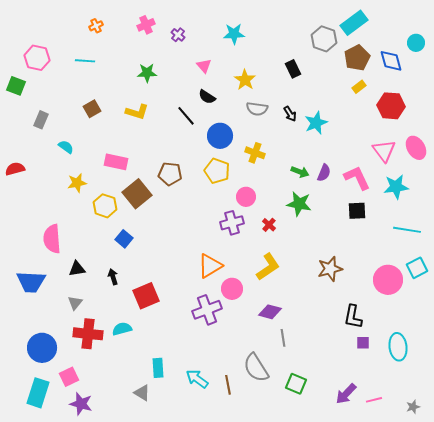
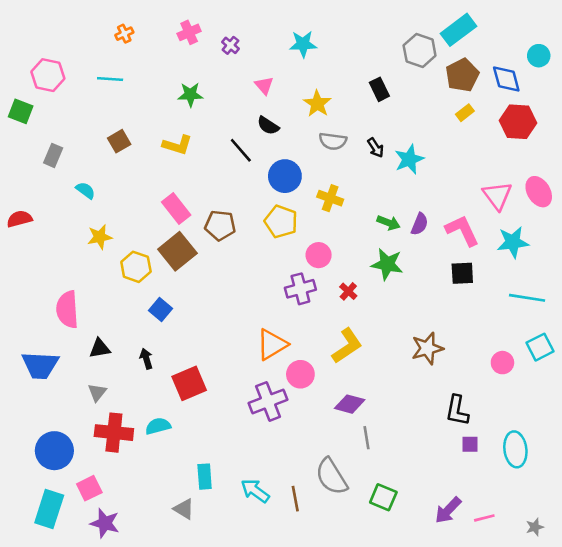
red hexagon: (391, 106) -> (518, 122), moved
pink rectangle: (116, 162) -> (176, 208), moved, turned 40
pink circle: (388, 280) -> (502, 363), size x0.6

